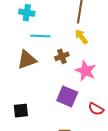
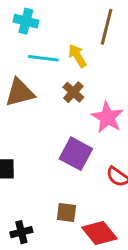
yellow arrow: (81, 37) -> (77, 56), moved
brown cross: (62, 56) -> (73, 92), turned -32

